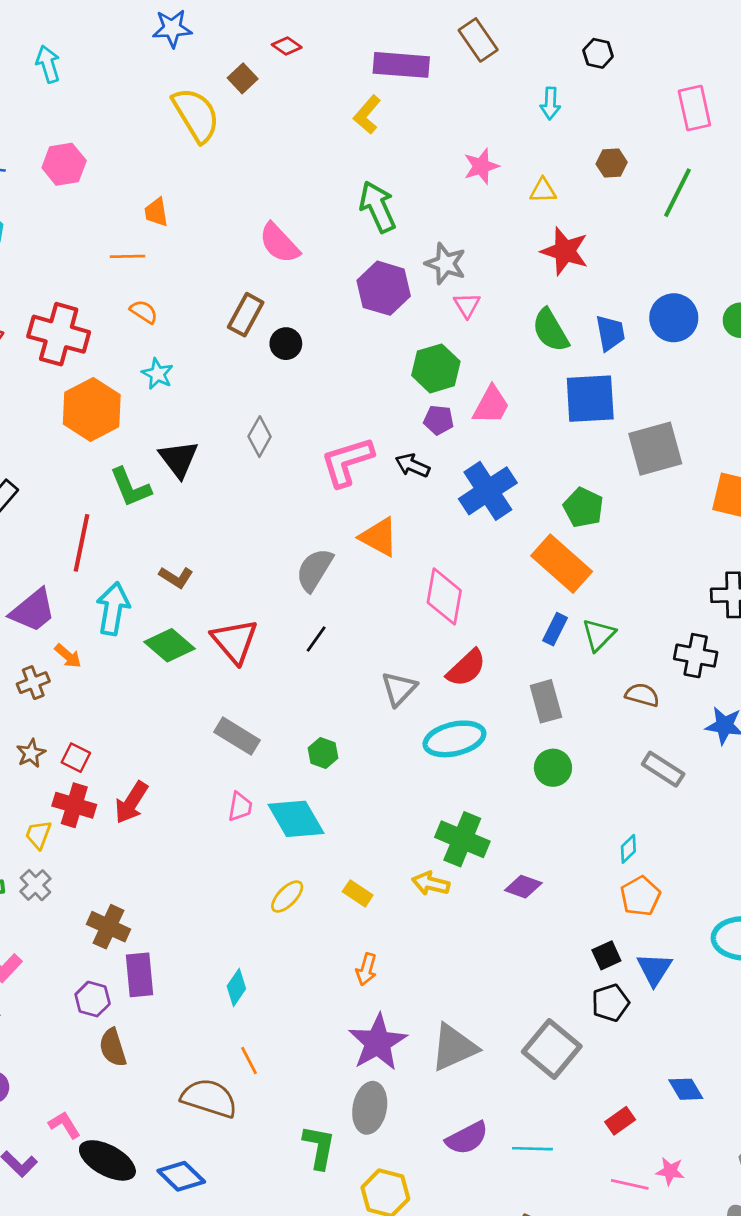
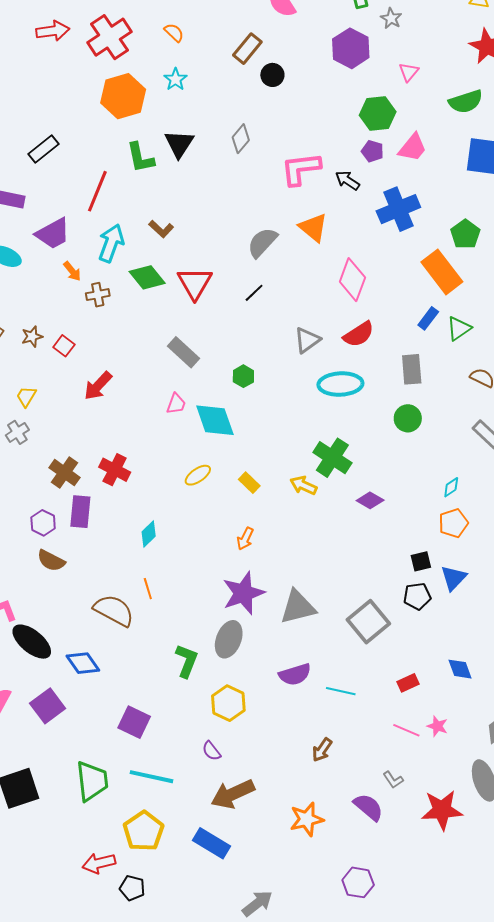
gray star: (446, 264) -> (391, 18), moved, size x0.7
green semicircle: (550, 330) -> (466, 102), turned -88
red cross: (59, 334) -> (109, 37), turned 30
brown cross: (33, 683) -> (98, 295), moved
red cross: (74, 805) -> (115, 470), moved
brown semicircle: (113, 1048) -> (51, 561), turned -56

